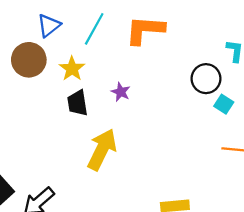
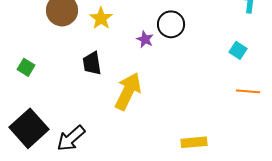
black circle: (206, 79) -> (171, 24), moved
black trapezoid: (78, 103) -> (92, 63), moved

